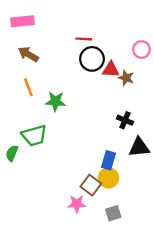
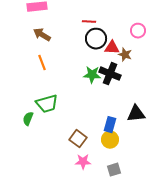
green star: (55, 101) -> (92, 75), moved
black cross: (125, 120) -> (110, 74), moved, size x1.5
brown square: (91, 185) -> (78, 139), moved

